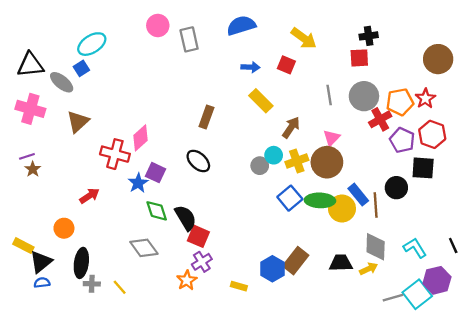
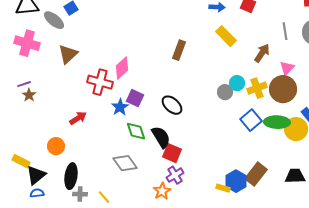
brown arrow: (291, 127) -> (262, 53), moved
black ellipse: (198, 161) -> (172, 105), moved
yellow rectangle: (239, 286) -> (223, 188), moved

